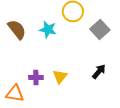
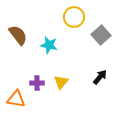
cyan star: (48, 29) -> (49, 45), moved

